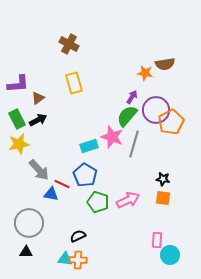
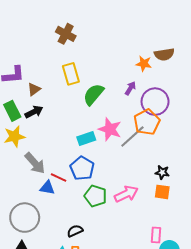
green semicircle: (127, 116) -> (93, 94), moved
orange pentagon: (171, 122) -> (147, 122), moved
gray line: (134, 144) -> (132, 136), turned 32

